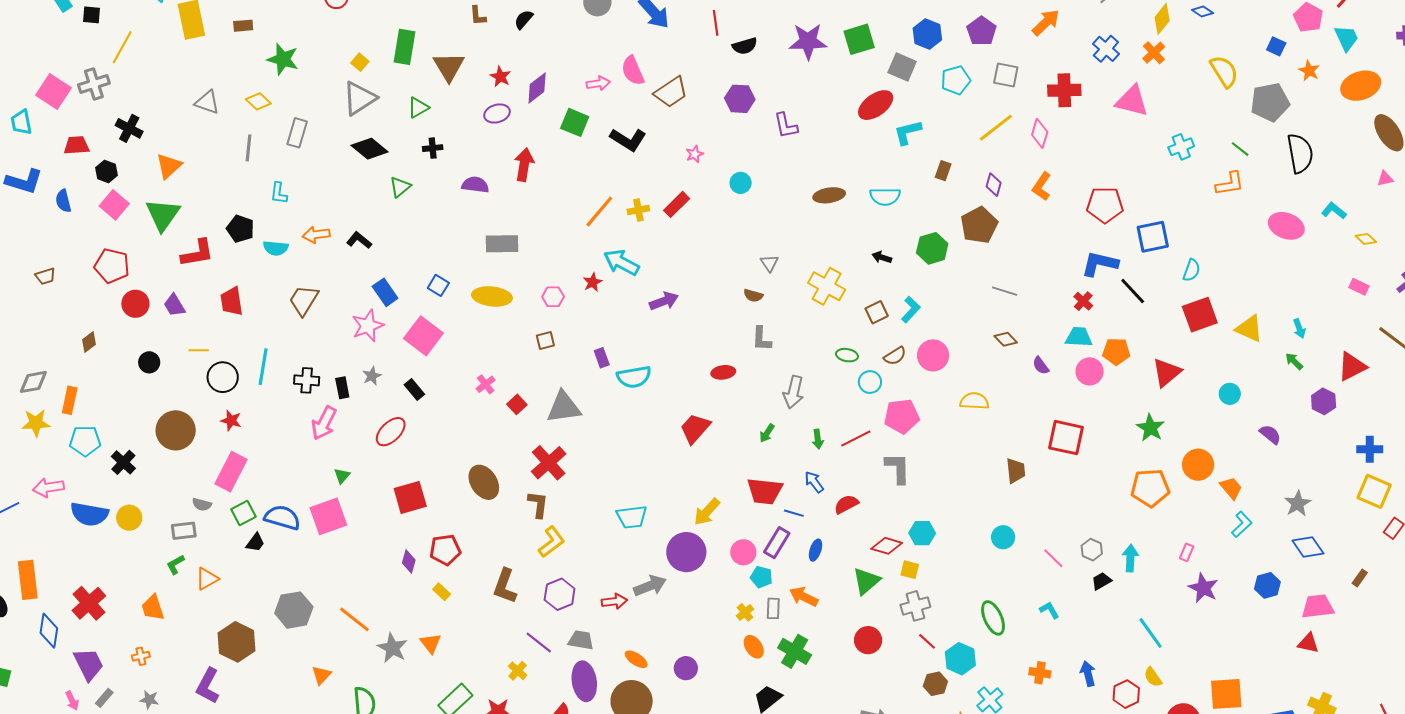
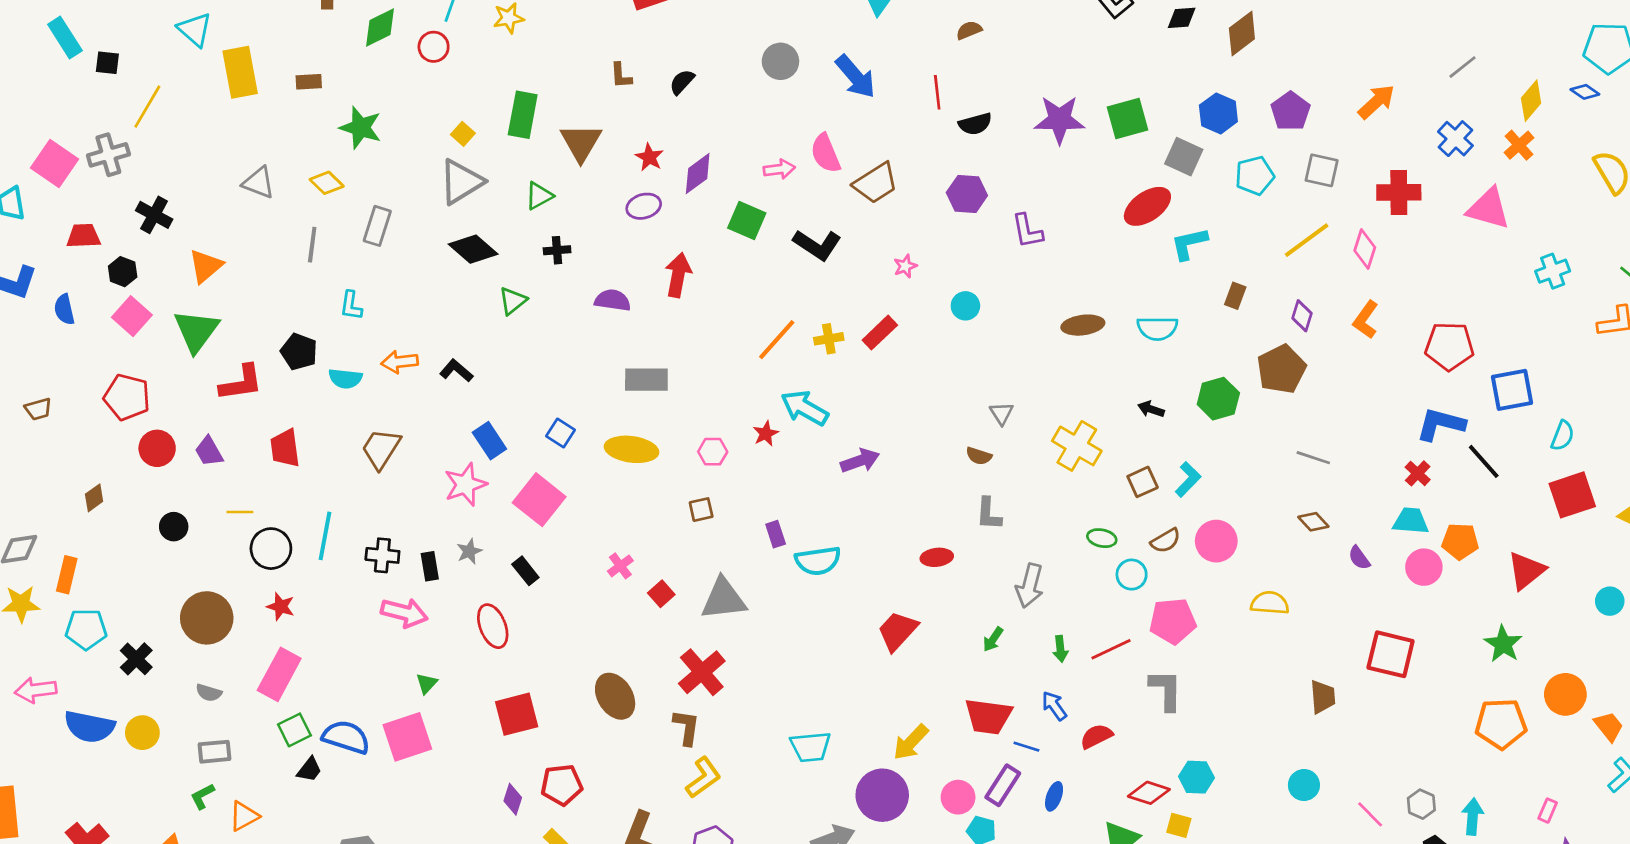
pink arrow: (324, 423) -> (404, 613), turned -104
red ellipse: (391, 432) -> (493, 626), turned -68
gray semicircle: (202, 504) -> (209, 693), moved

